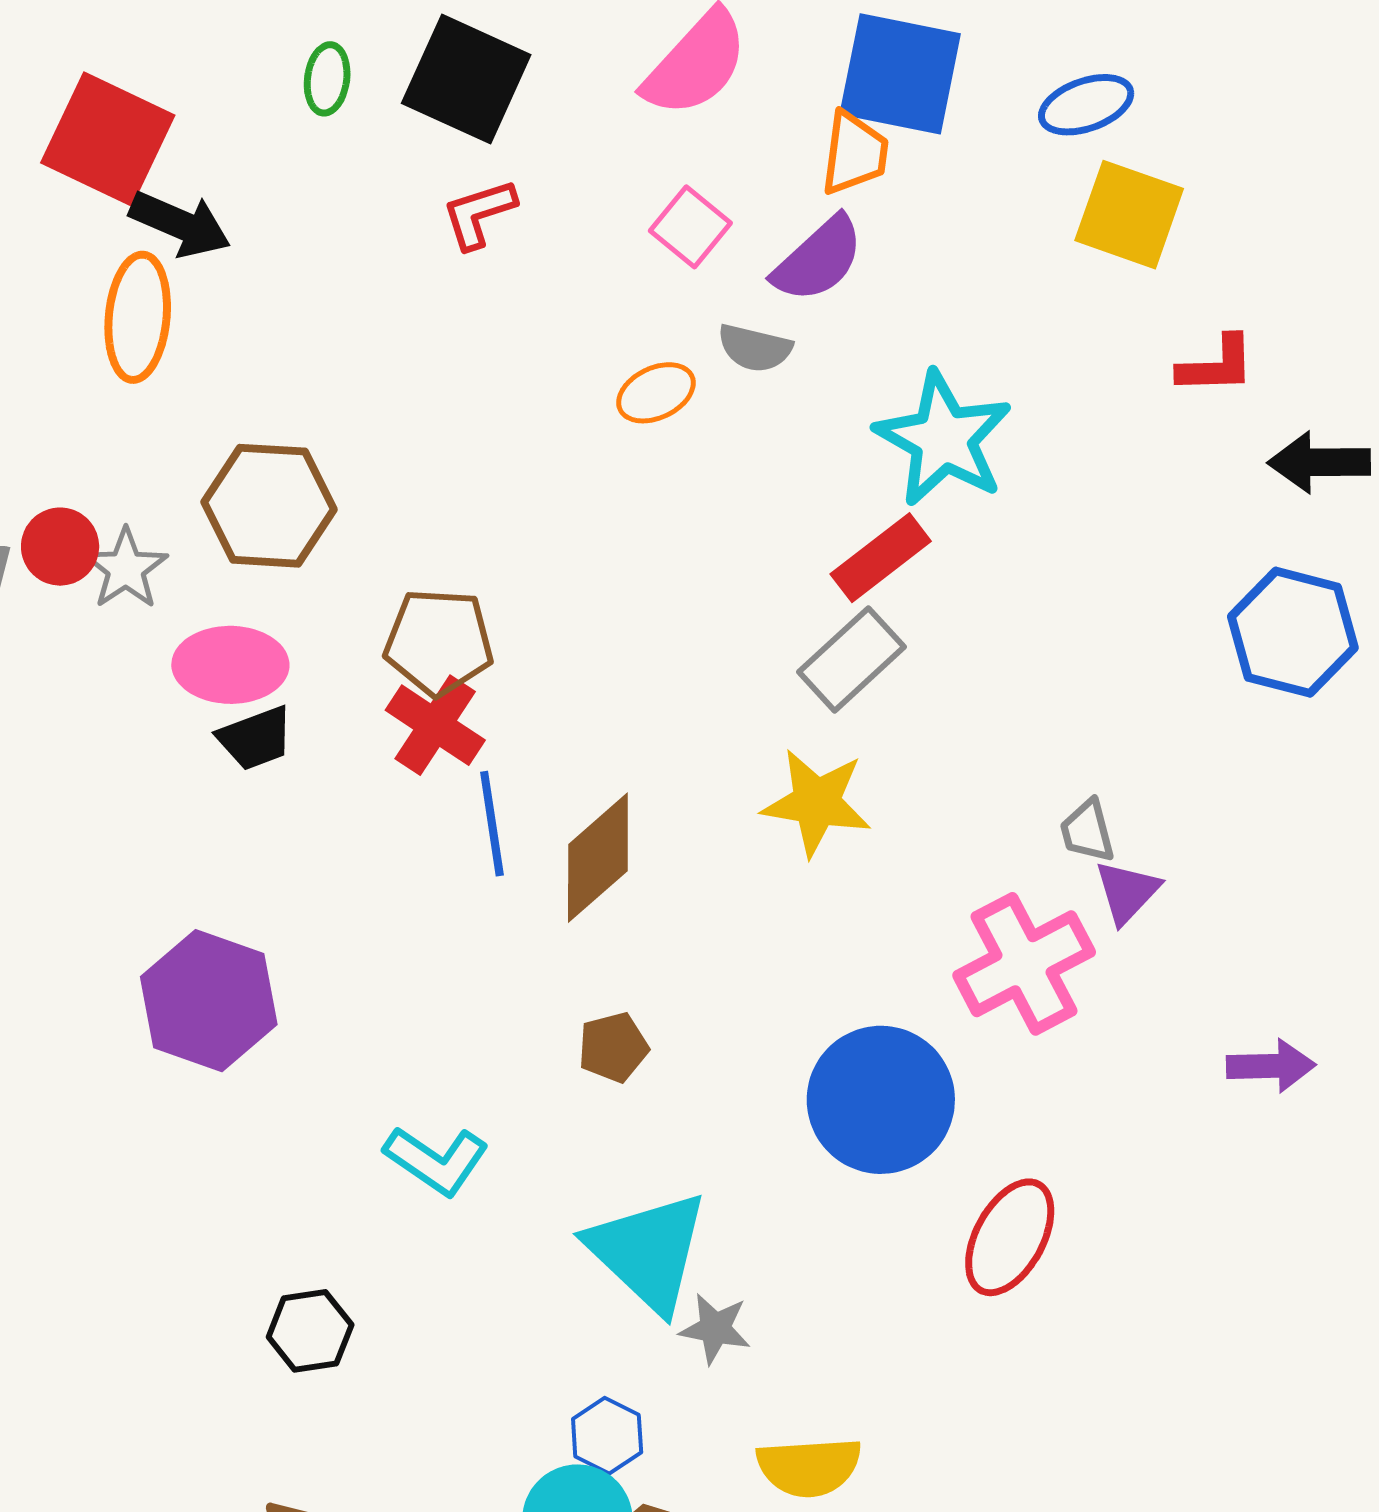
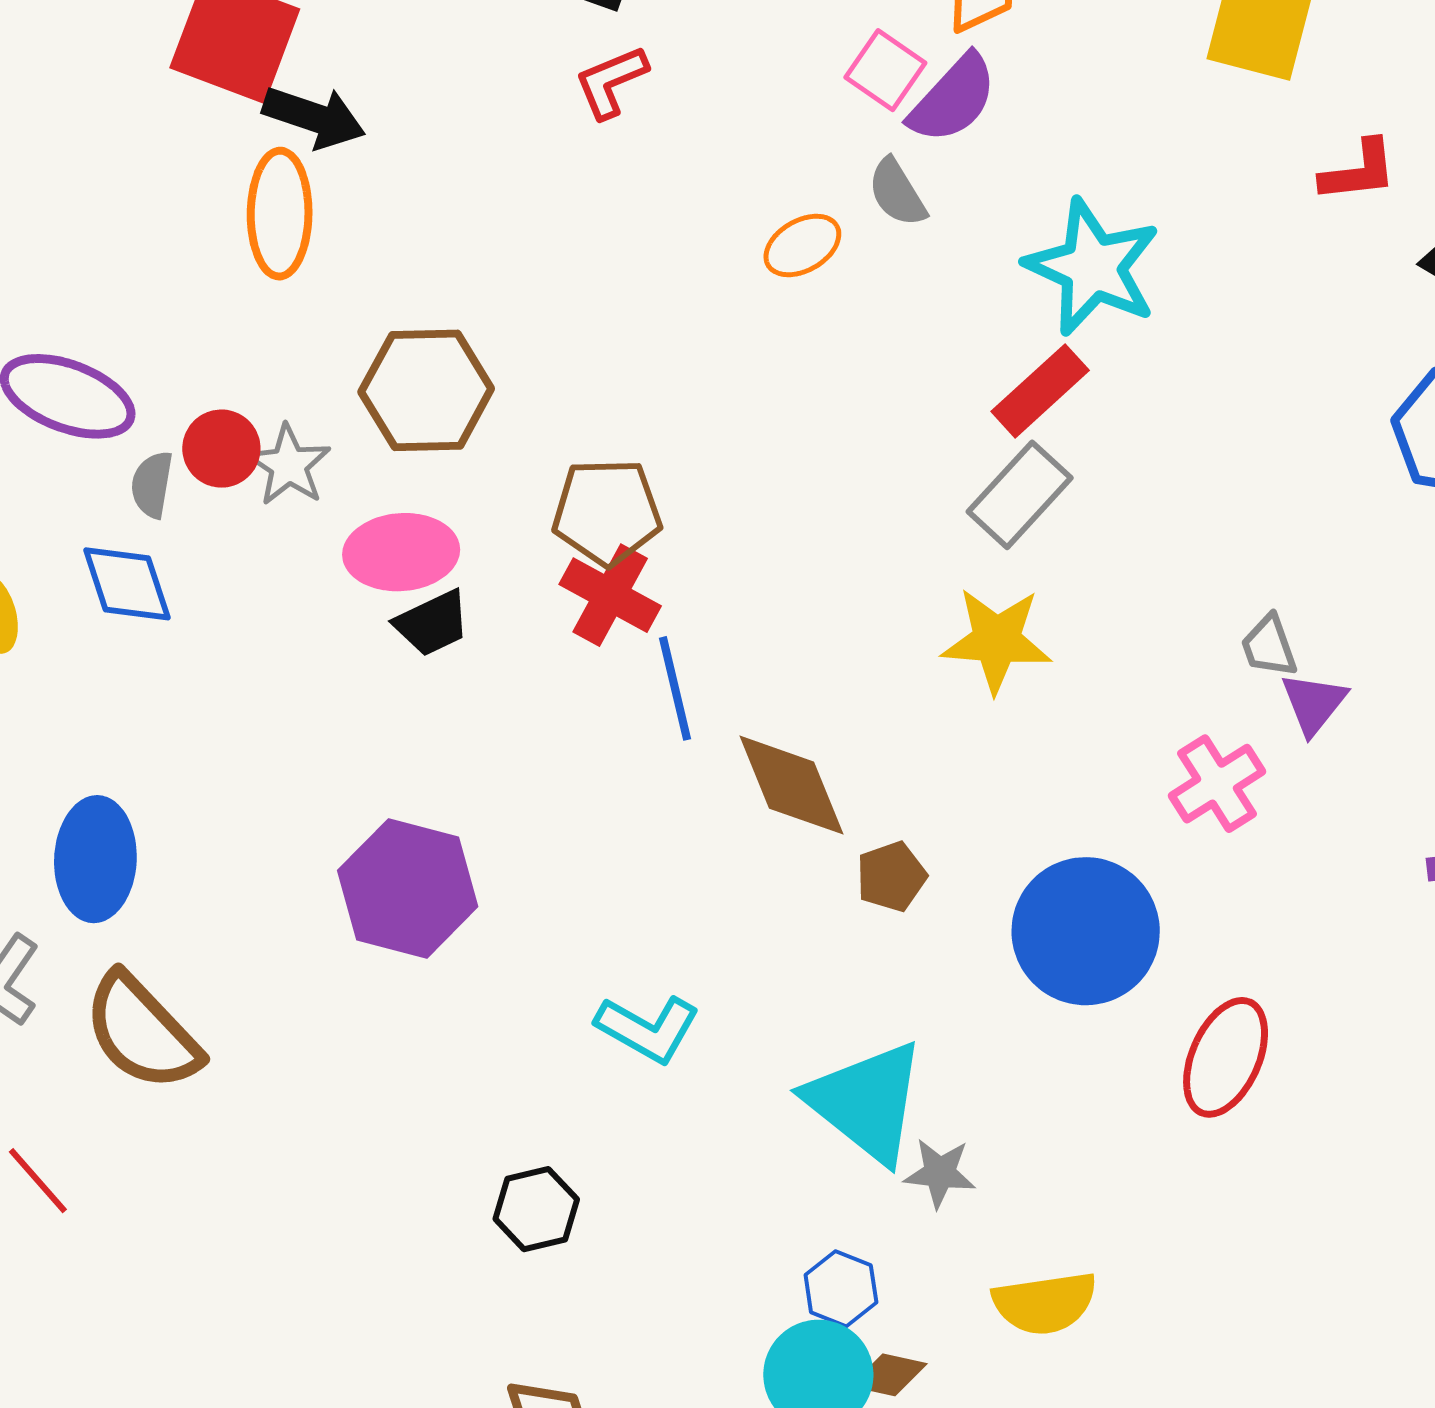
pink square: (690, 227) -> (885, 70), moved
gray semicircle: (755, 348) -> (897, 193), turned 50
brown diamond: (598, 858) -> (791, 785), moved, turned -66
pink cross: (1024, 964) -> (1217, 784), size x0.7
brown pentagon: (613, 1047) -> (891, 877), moved

